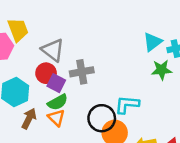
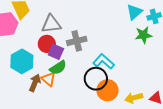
gray triangle: (53, 50) -> (51, 24), turned -40
cyan L-shape: (127, 104) -> (104, 62), moved, turned 40
orange triangle: (56, 118) -> (48, 79), moved

